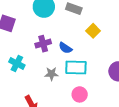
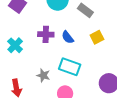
blue semicircle: (65, 48) -> (68, 37), moved
gray star: (51, 74) -> (43, 75), moved

